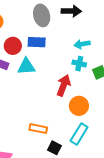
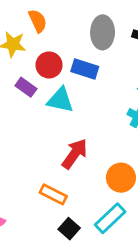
red arrow: (64, 85) -> (75, 154), moved

